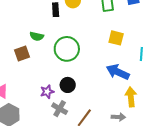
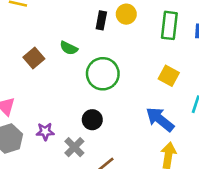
brown square: (22, 54) -> (34, 58), moved, turned -35
purple star: (47, 92) -> (45, 132), moved

